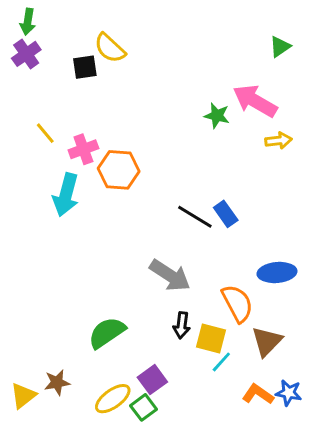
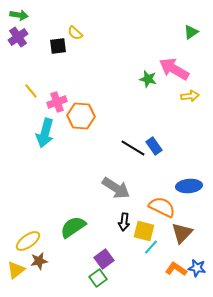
green arrow: (28, 22) -> (19, 15), turned -90
yellow semicircle: (110, 48) -> (75, 33), size x0.7
orange semicircle: (237, 303) -> (162, 207), turned -36
yellow ellipse: (113, 399) -> (28, 241), moved

